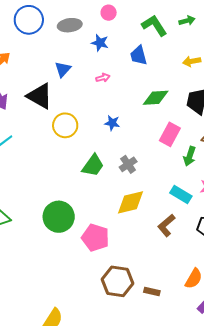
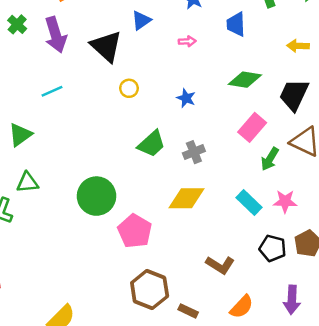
yellow circle: (65, 125) -> (129, 88), size x0.6
brown L-shape: (166, 225) -> (220, 265), moved, turned -120

